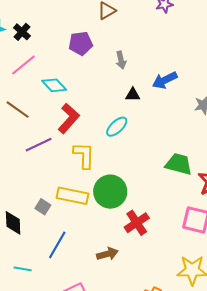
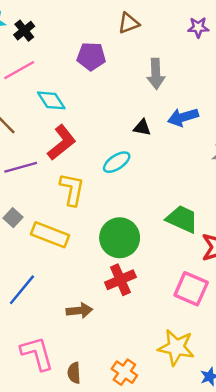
gray arrow: (121, 60) -> (156, 74), moved, size x1.4
green circle: (110, 192) -> (120, 238), moved
gray square: (43, 207) -> (13, 218), moved

